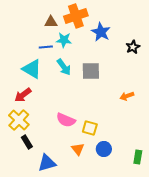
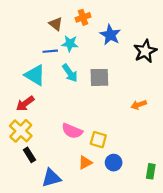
orange cross: (76, 16) -> (83, 17), size x0.6
brown triangle: (51, 22) -> (56, 24), turned 40
black star: (133, 47) -> (145, 51), size x1.5
orange triangle: (78, 149) -> (85, 163), turned 40

